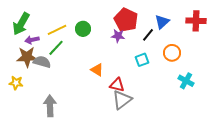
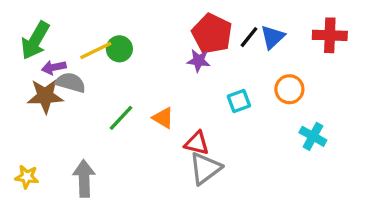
green circle: (83, 29) -> (119, 49), moved
black line: (148, 35) -> (249, 37), moved
green line: (56, 48) -> (121, 118), moved
gray semicircle: (42, 62) -> (71, 82), moved
yellow star: (16, 83) -> (27, 177), moved

